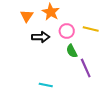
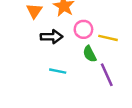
yellow line: (91, 29) -> (108, 38), moved
cyan line: (46, 85) -> (58, 71), moved

